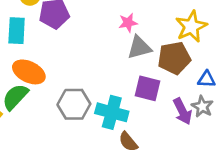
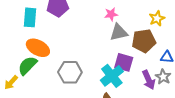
yellow star: (191, 26) -> (157, 18), size x0.7
cyan cross: (112, 112) -> (112, 76), moved, turned 35

